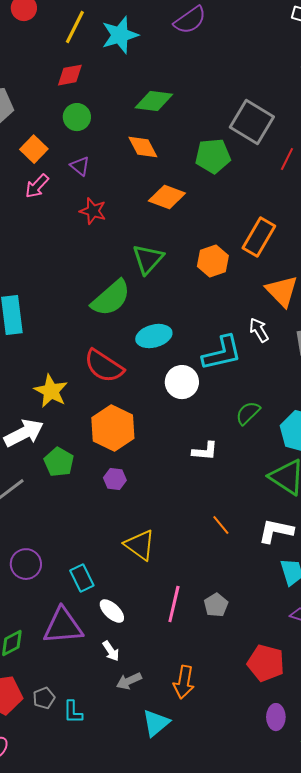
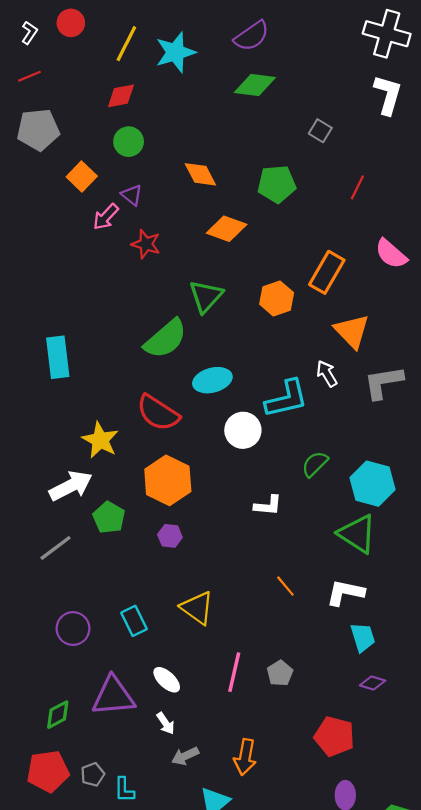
green diamond: (154, 101) -> (255, 85), moved
gray square: (252, 122) -> (320, 131), moved, size x0.5
pink arrow: (37, 186) -> (106, 217), moved
cyan rectangle: (82, 578) -> (134, 621), moved

